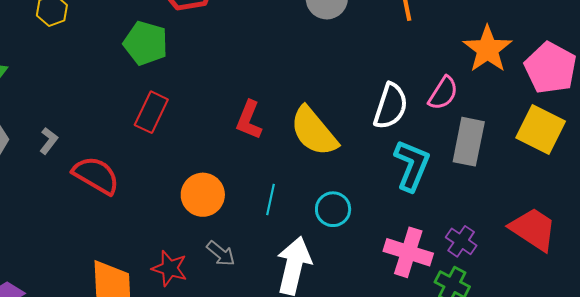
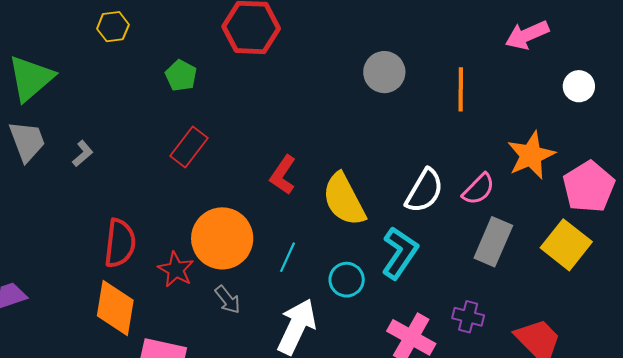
green pentagon: (146, 43) -> (181, 76), moved, size x0.7
cyan L-shape: (412, 165) -> (400, 253), moved
red semicircle: (96, 175) -> (120, 243), moved, turned 54
orange circle: (203, 195) -> (222, 238), size x1.4
purple cross: (461, 241) -> (468, 317), moved, turned -32
red star: (170, 268) -> (176, 270), moved

